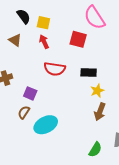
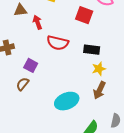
brown triangle: (15, 40) -> (20, 10), turned -48
red arrow: (44, 42) -> (37, 22), moved
cyan ellipse: (46, 125) -> (67, 101), moved

